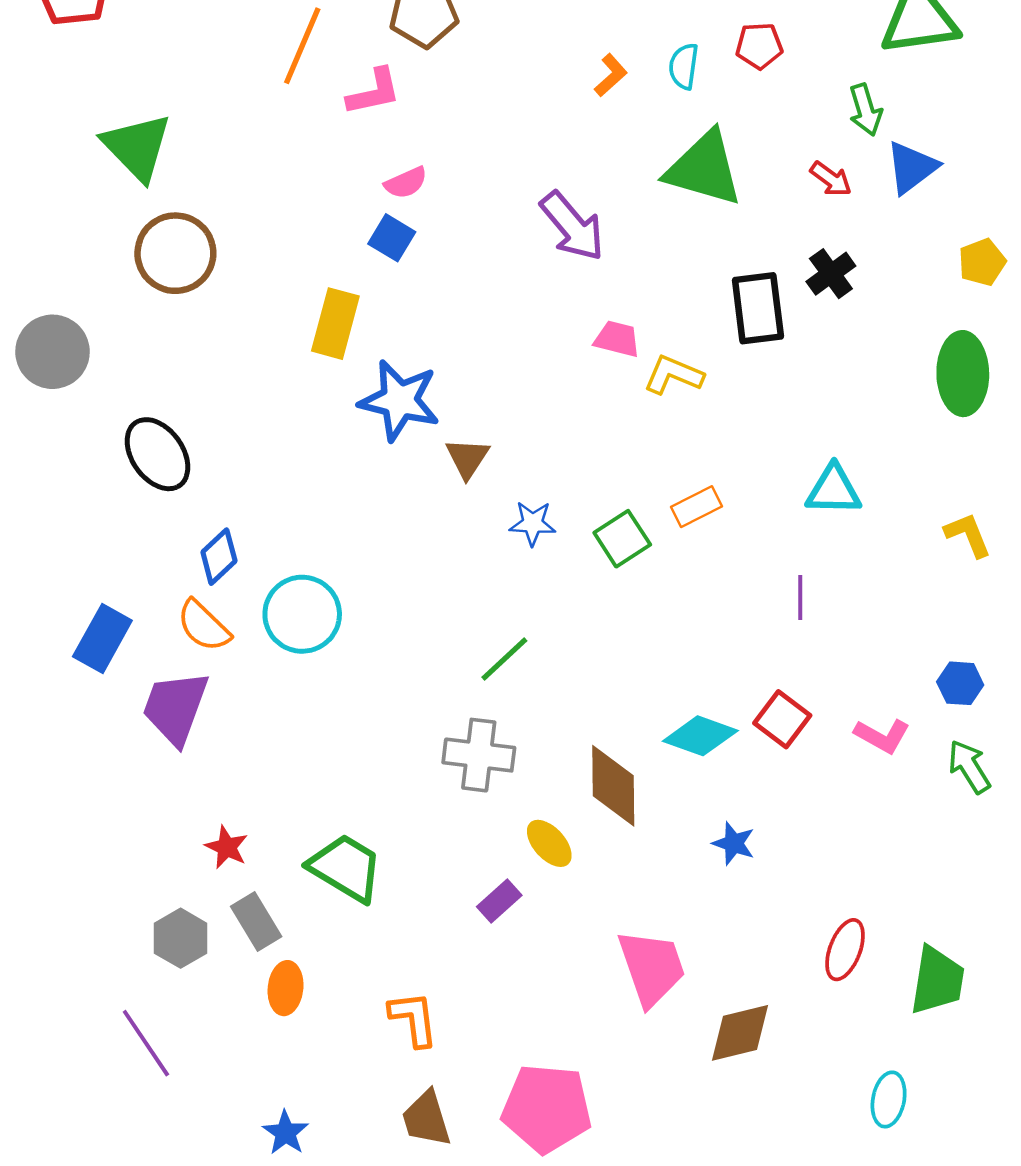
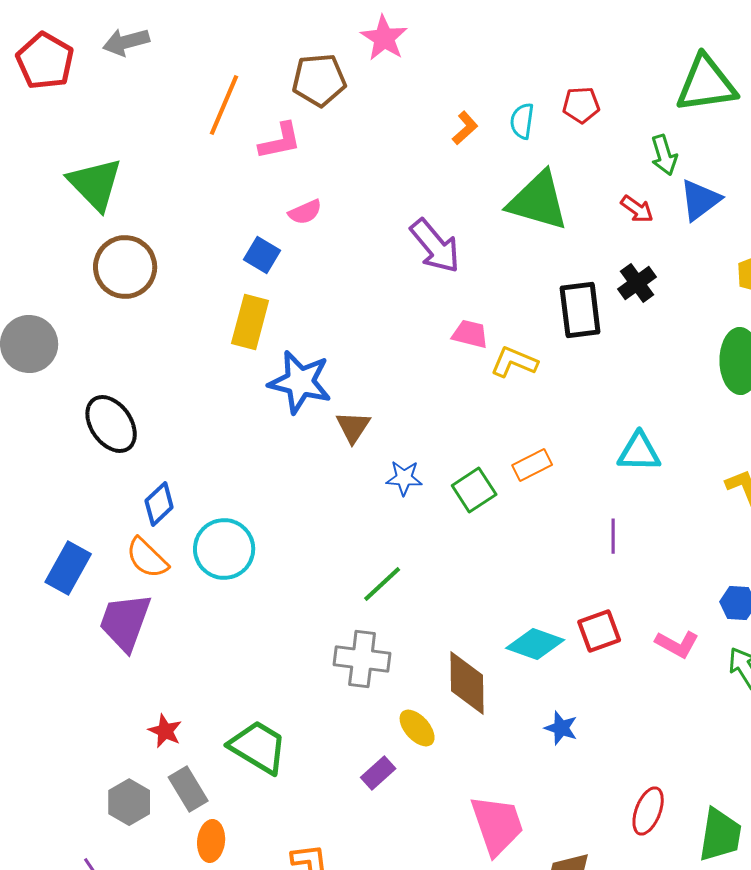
blue square: (392, 238) -> (262, 255), moved
red square: (782, 719) -> (599, 631), turned 33

